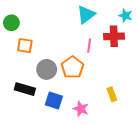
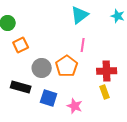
red cross: (114, 36) -> (107, 71), moved
orange square: (25, 46) -> (21, 45), turned -35

